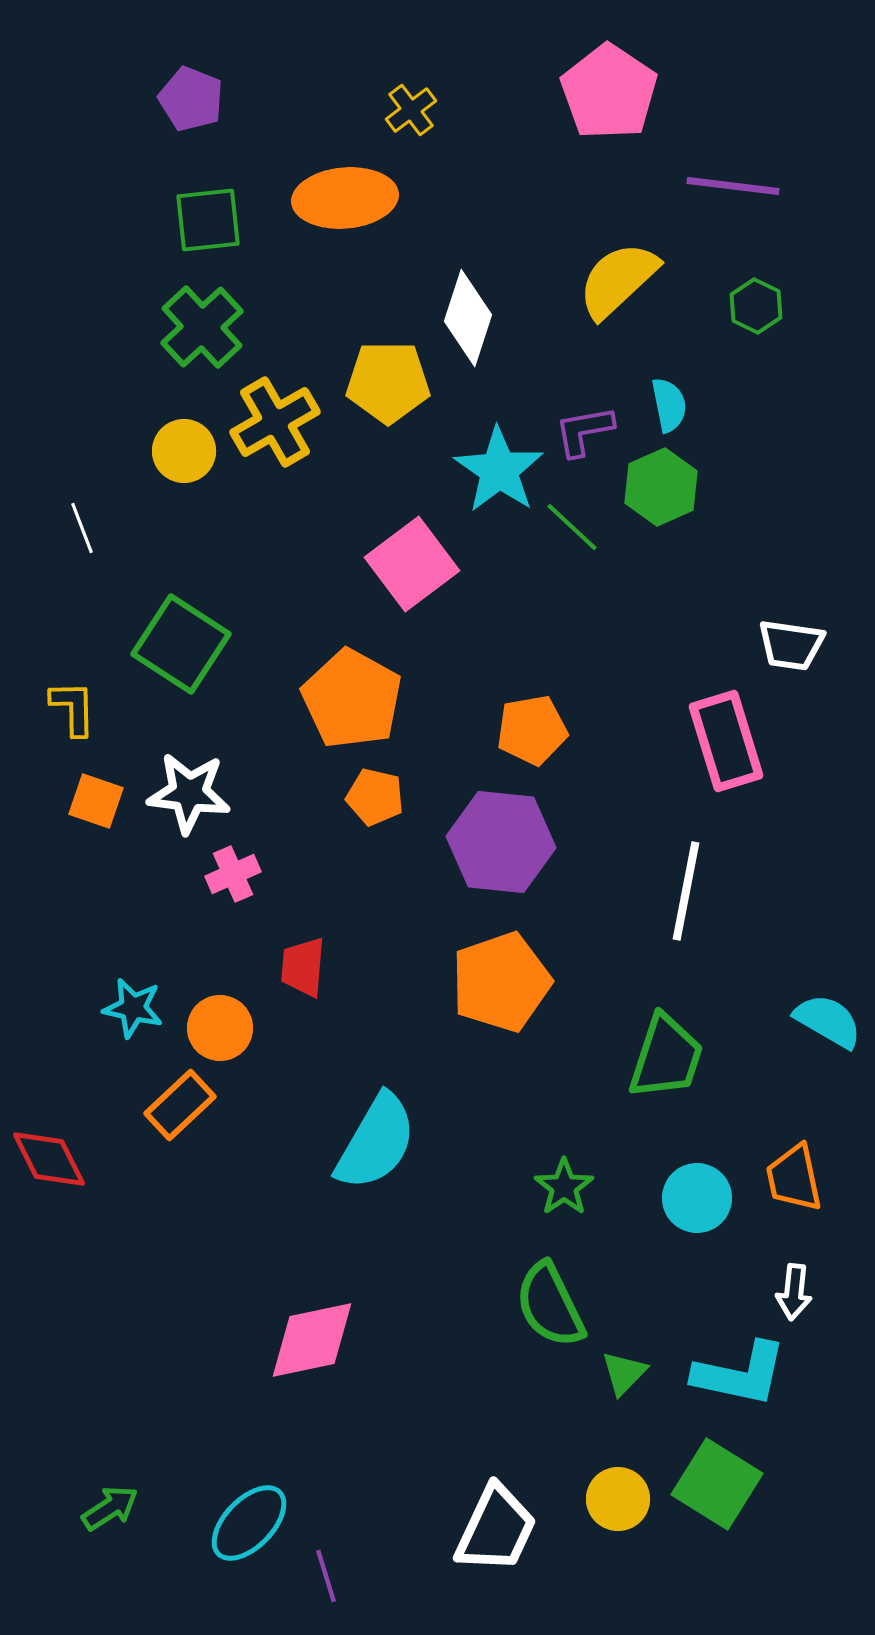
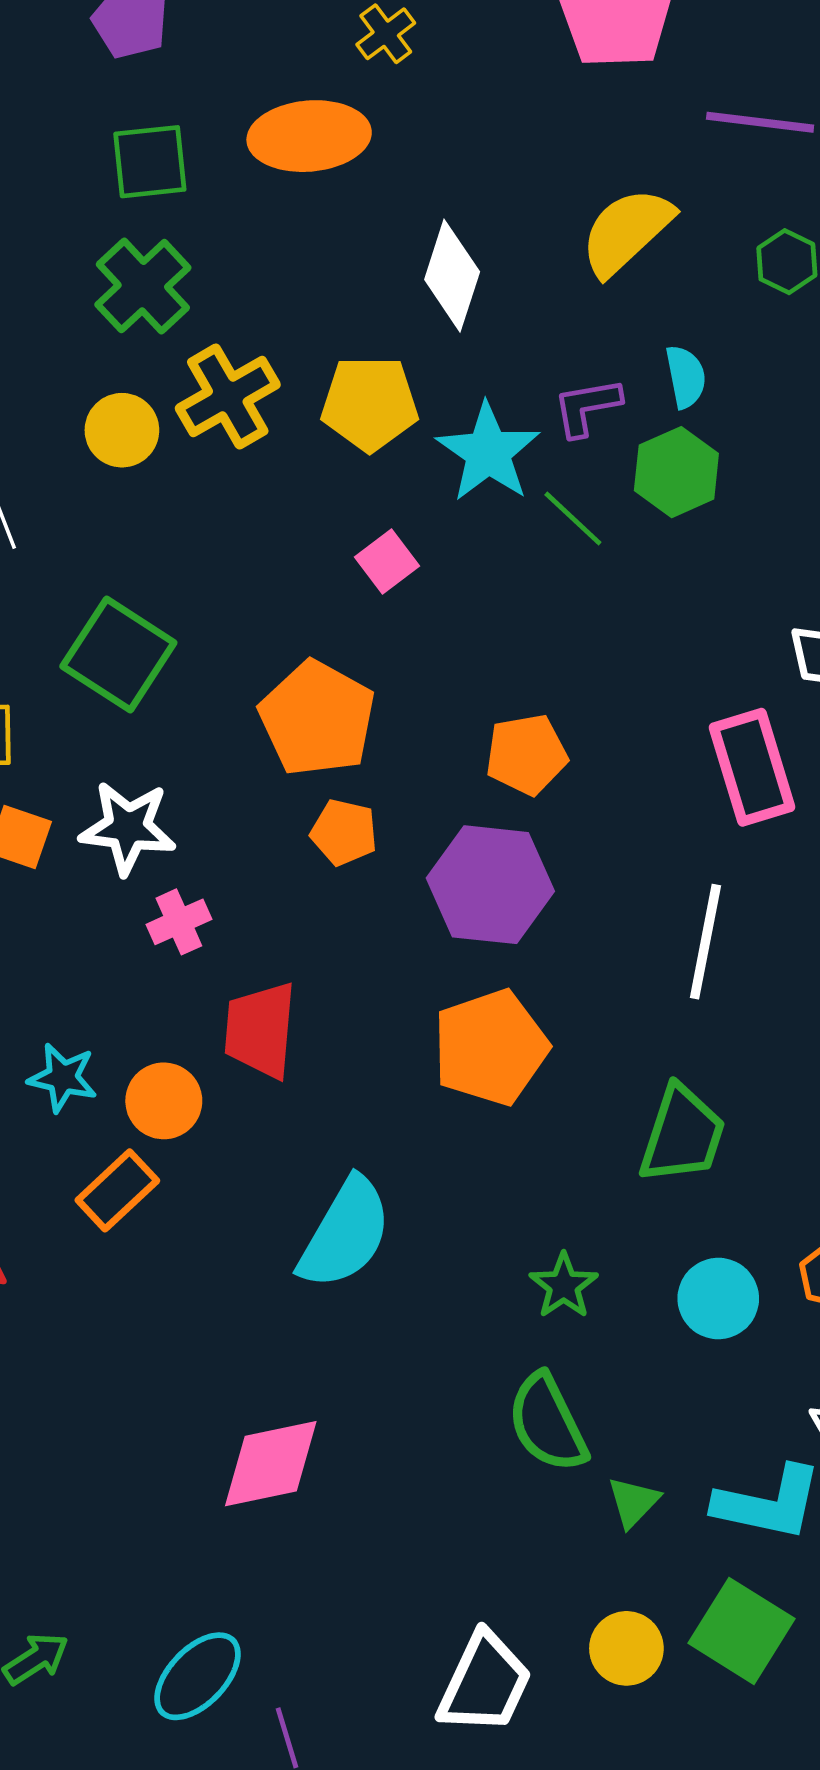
yellow pentagon: (388, 382) -> (370, 403), moved
pink square: (412, 564) -> (387, 562), size x0.6
red trapezoid: (303, 967) -> (260, 1030), size x1.4

